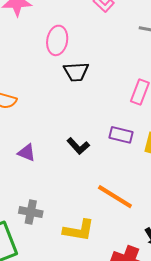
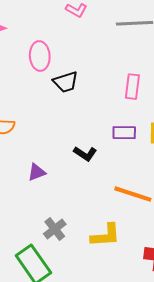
purple triangle: (27, 153) -> (37, 172), turned -30
gray cross: (31, 212) -> (55, 229), turned -35

